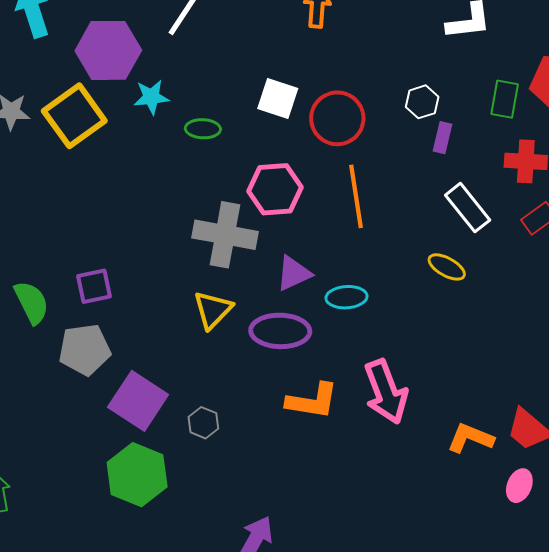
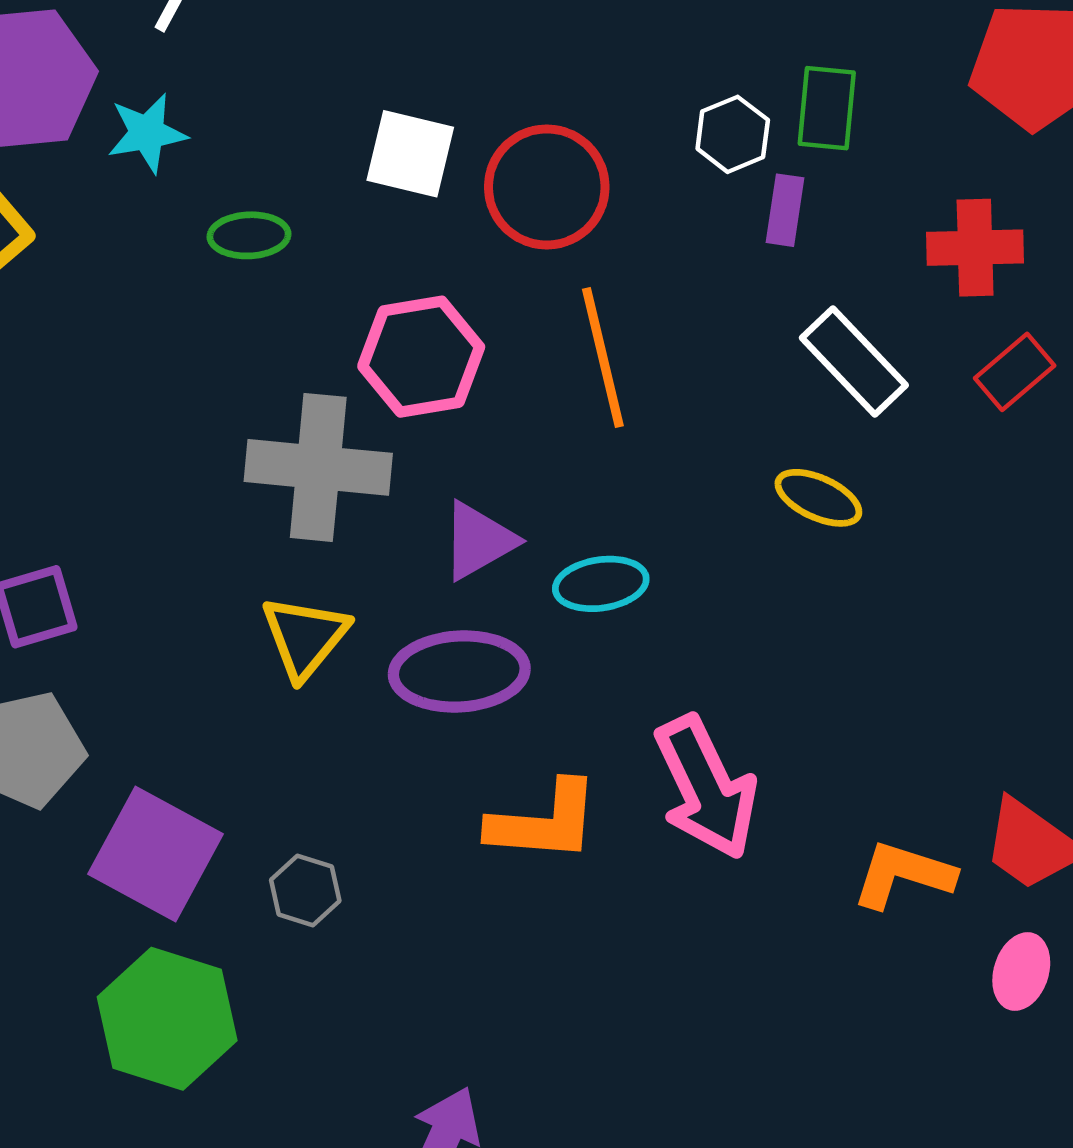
cyan star: (151, 97) -> (147, 133), moved
green rectangle: (505, 99) -> (827, 108), moved

